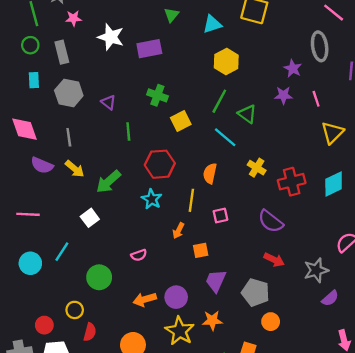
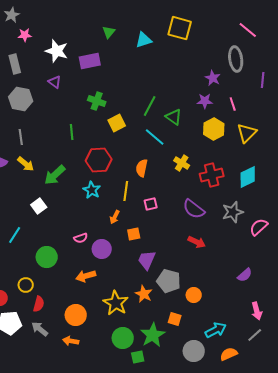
yellow hexagon: (226, 61) -> (214, 129), moved
purple triangle: (108, 102) -> (55, 82), moved
gray star: (316, 270) -> (233, 212), moved
gray pentagon: (255, 292) -> (169, 281), moved
purple circle: (176, 297) -> (102, 249), moved
orange star: (212, 320) -> (144, 294), turned 30

